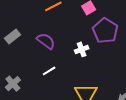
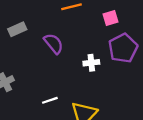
white line: (49, 71) -> (50, 100), moved

